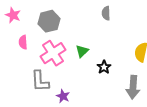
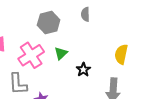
gray hexagon: (49, 21) -> (49, 23), moved

